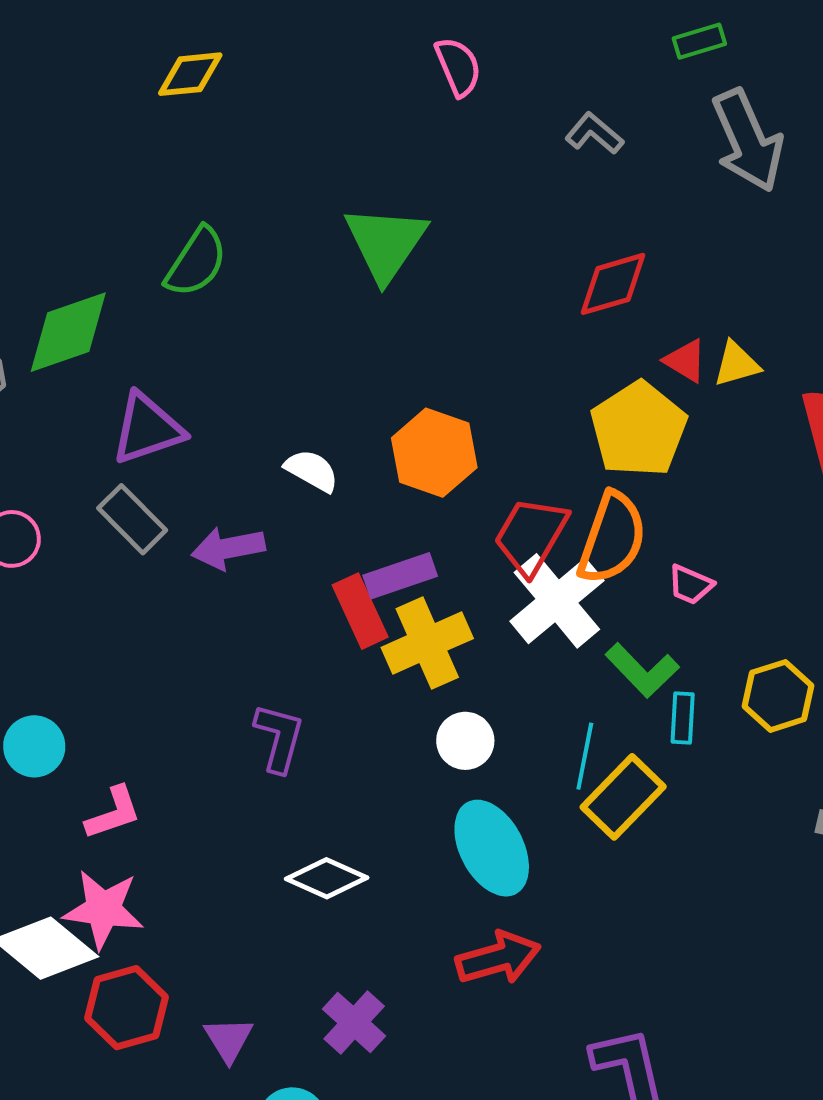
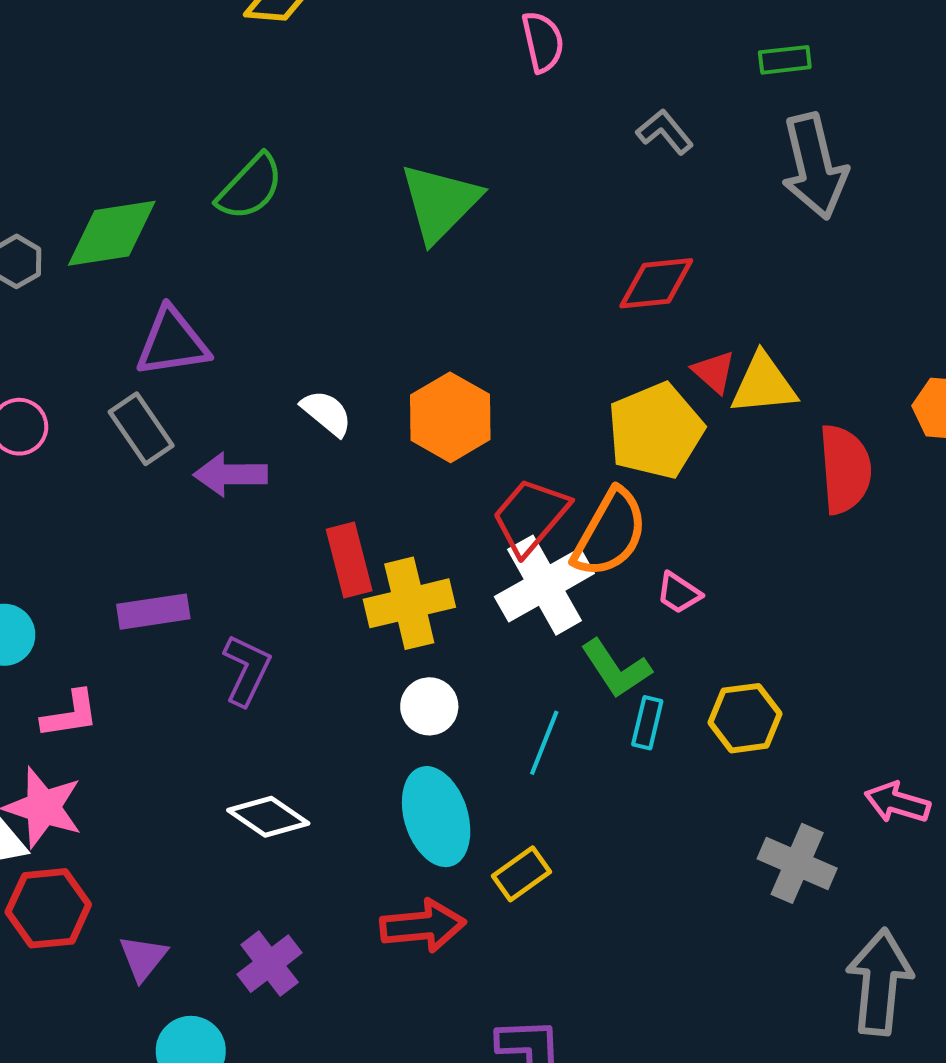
yellow triangle: (737, 364) -> (764, 384), size x1.4
purple rectangle: (400, 576) -> (153, 612), moved
yellow rectangle: (623, 797) -> (522, 874), moved, size x0.7

